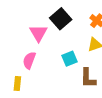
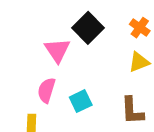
cyan square: (70, 59) -> (81, 101), moved

